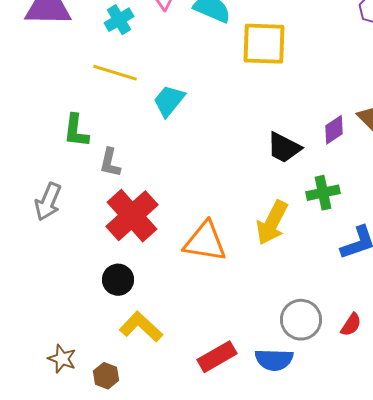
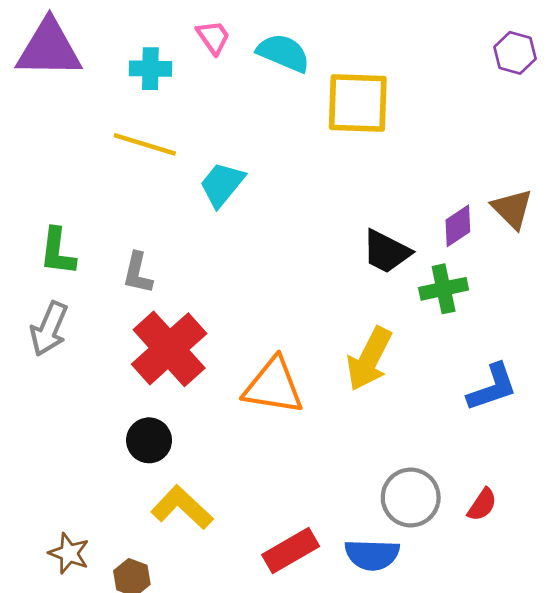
cyan cross: (119, 20) -> (150, 69), turned 32
green L-shape: (76, 131) -> (58, 252), moved
green cross: (323, 193) -> (444, 289), moved

